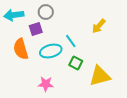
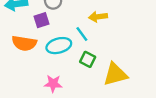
yellow arrow: (99, 26) -> (98, 17), moved, turned 42
orange semicircle: (21, 49) -> (24, 43), turned -65

